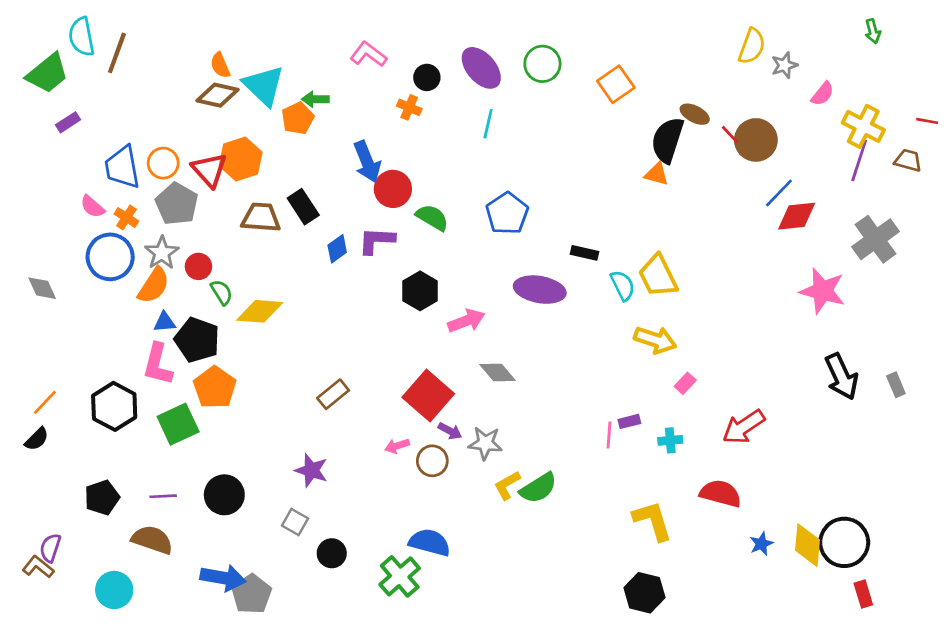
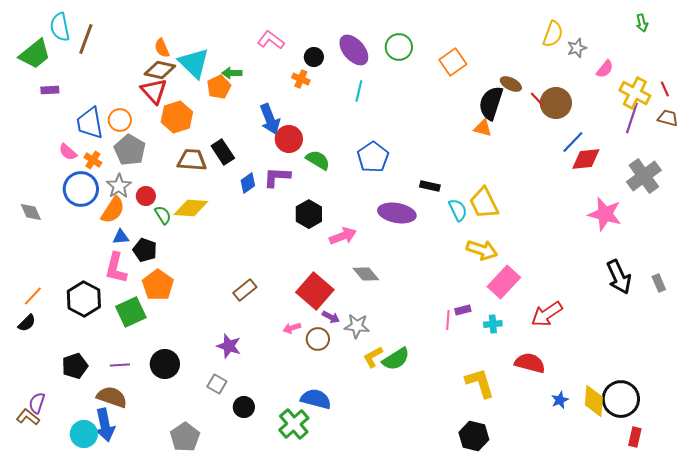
red line: (927, 121) -> (665, 89), moved, turned 56
purple rectangle: (68, 122) -> (50, 90), turned 30
red triangle: (209, 170) -> (154, 91), moved
yellow diamond: (260, 311) -> (191, 208), moved
black pentagon: (197, 340) -> (145, 250), size x0.7
pink rectangle: (685, 383) -> (504, 282), size x2.0
blue arrow: (223, 578) -> (105, 425), moved, turned 68
red rectangle: (863, 594) -> (635, 437), turned 30

